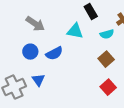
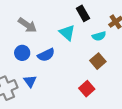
cyan triangle: (75, 31) -> (67, 33), turned 30
red square: (108, 87) -> (87, 89), moved

